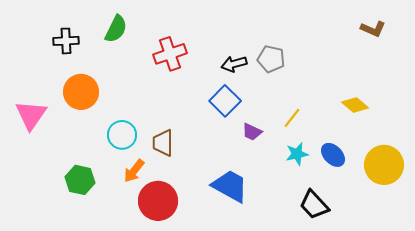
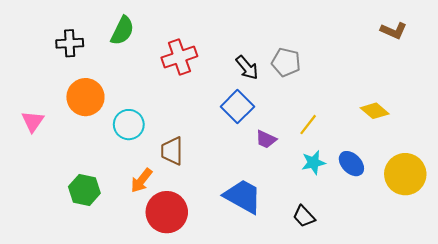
black arrow: (234, 64) -> (247, 68), turned -115
pink triangle: (31, 115) -> (33, 121), size x0.7
cyan circle: (122, 135) -> (129, 125), moved
black trapezoid: (314, 205) -> (304, 216), moved, size x0.7

